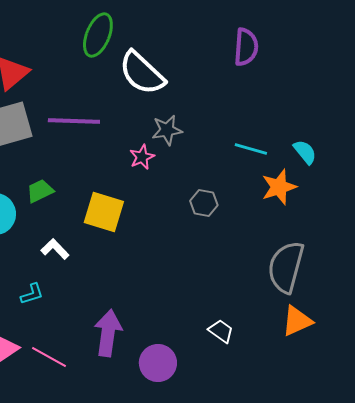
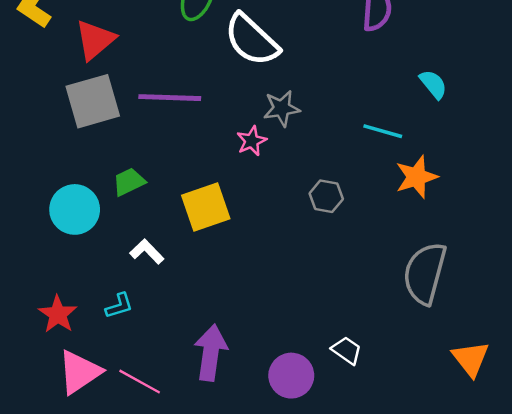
cyan semicircle: (305, 152) -> (433, 84), moved
yellow square: (104, 212) -> (206, 207), turned -36
orange triangle: (297, 321) -> (471, 359), moved, turned -44
purple circle: (158, 363) -> (291, 376), moved

